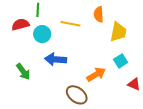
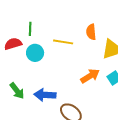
blue arrow: (56, 59) -> (45, 95), moved
orange arrow: (96, 74) -> (90, 76), moved

